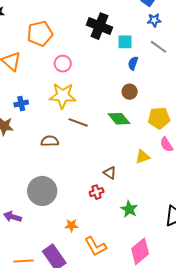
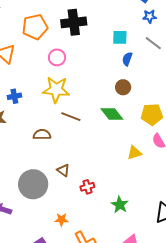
black cross: (99, 26) -> (74, 22), moved, turned -30
brown triangle: (110, 173) -> (63, 170), moved

